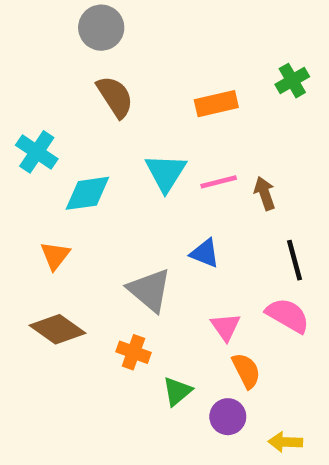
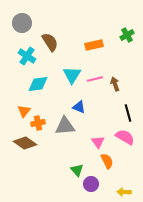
gray circle: (101, 28) -> (22, 23), moved
cyan cross: (37, 152) -> (27, 56), moved
blue triangle: (205, 253) -> (79, 107), moved
gray triangle: (150, 290) -> (65, 126), turned -45
orange cross: (133, 352) -> (38, 123), moved, turned -32
green triangle: (177, 391) -> (77, 170), turned -32
purple circle: (228, 417) -> (91, 184), moved

